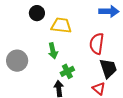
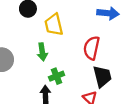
yellow trapezoid: (61, 26) -> (54, 25), turned -115

